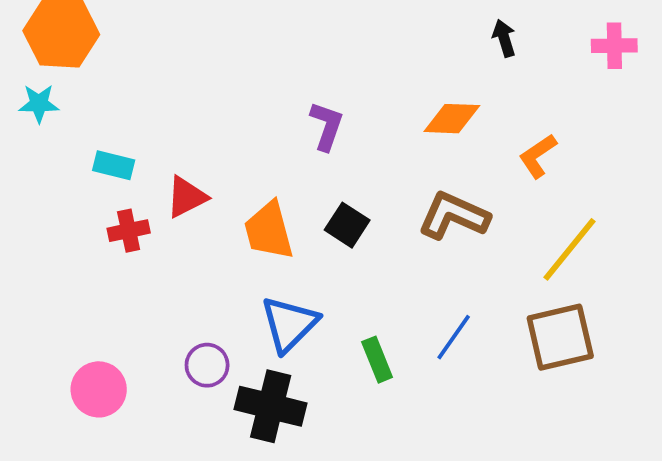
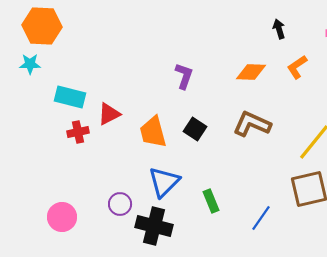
orange L-shape: (538, 156) -> (297, 67), moved
cyan rectangle: (114, 165) -> (70, 97), size x1.4
blue line: (454, 337) -> (261, 218), moved

